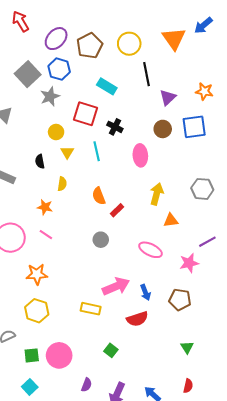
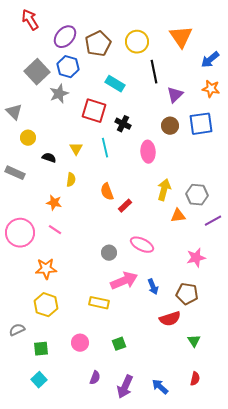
blue arrow: (203, 25) -> (210, 60), moved
yellow circle: (56, 132) -> (28, 138), moved
black semicircle: (40, 161) -> (49, 158), turned 120
gray hexagon: (202, 189) -> (197, 195), moved
gray circle: (101, 240) -> (109, 253), moved
purple line: (207, 242) -> (213, 221), moved
pink ellipse: (151, 250) -> (142, 245), moved
red semicircle: (137, 319) -> (170, 319), moved
green square: (111, 350) -> (119, 344), turned 32
pink circle: (59, 355) -> (80, 343), moved, size x0.7

